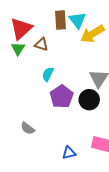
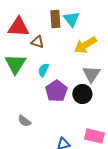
red triangle: (21, 29) -> (18, 27), turned 45
yellow arrow: (92, 34) -> (85, 45), moved
green triangle: (18, 49) -> (15, 64), moved, size x1.6

